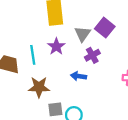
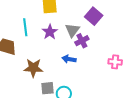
gray triangle: (83, 34) -> (72, 30), moved
cyan line: (33, 55) -> (25, 27), moved

